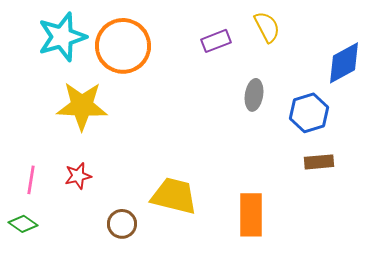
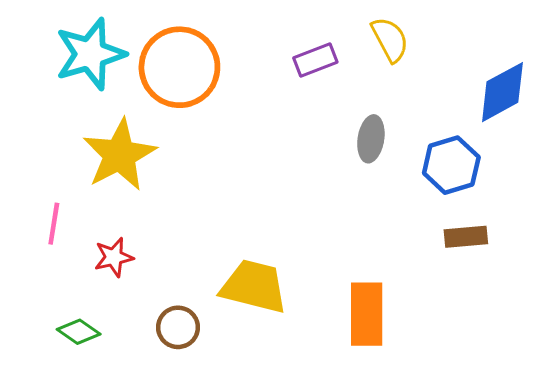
yellow star: (82, 106) -> (120, 155), turned -30
pink line: (31, 180) -> (54, 224), moved
green diamond: (23, 224) -> (79, 332), moved

